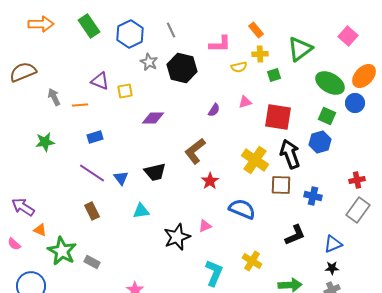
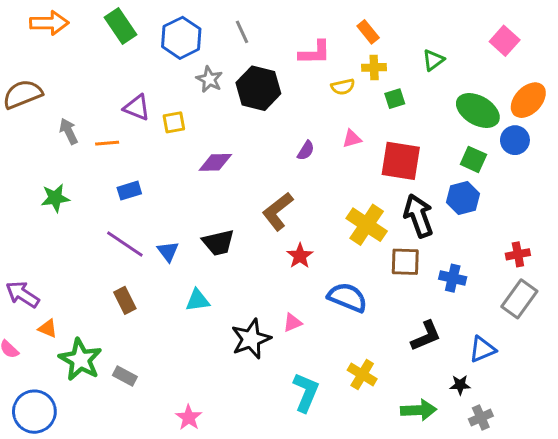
green triangle: (300, 49) -> (433, 60), size x0.6
black star: (332, 268) -> (460, 385), moved

